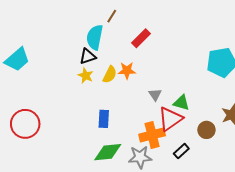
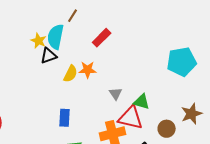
yellow star: (86, 76) -> (39, 41), moved
red triangle: (170, 119) -> (131, 118), turned 48

